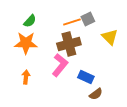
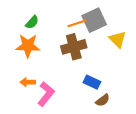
gray square: (88, 19) -> (94, 20), size x1.6
pink L-shape: (60, 65) -> (46, 94), moved
orange arrow: (26, 77) -> (28, 82), turned -96

